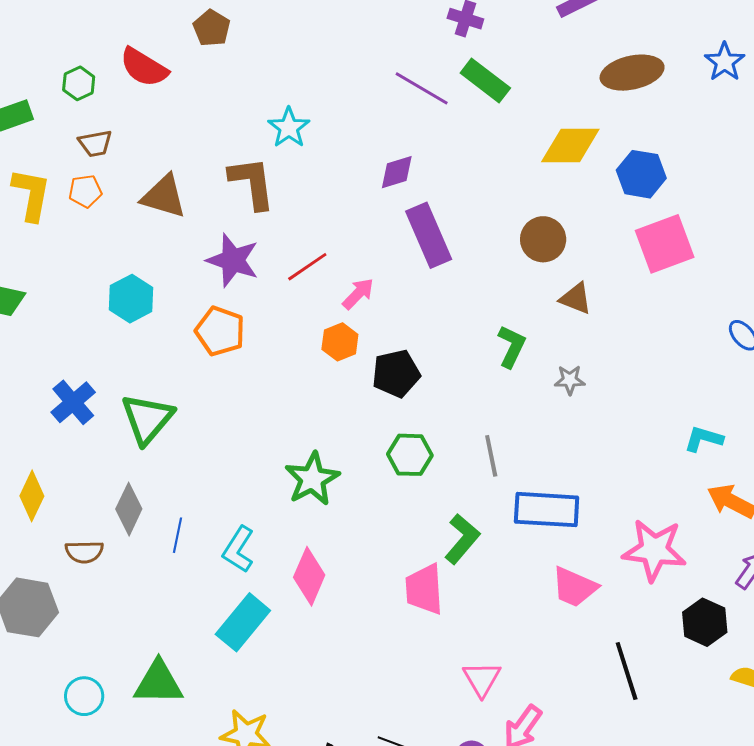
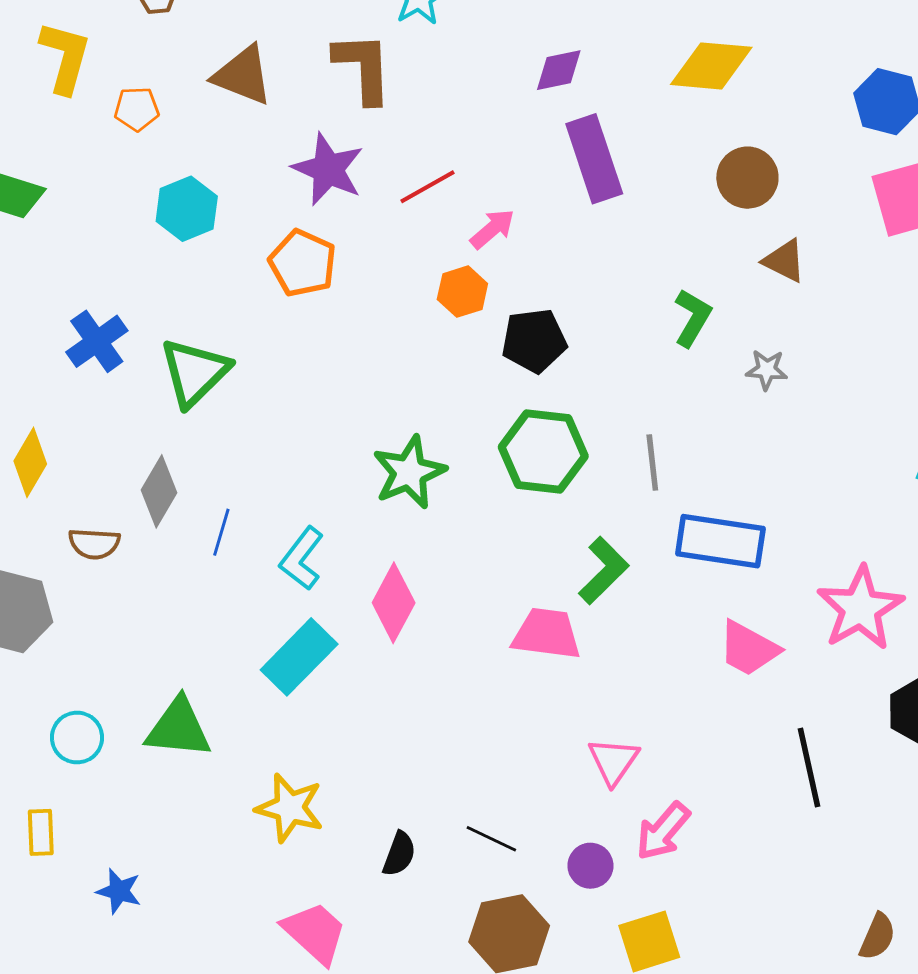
yellow diamond: (570, 145) -> (711, 66), moved
orange pentagon: (85, 191) -> (137, 109), moved
green hexagon: (410, 455) -> (543, 452), size x1.4
pink star: (654, 550) -> (860, 608), turned 30
pink trapezoid: (424, 589) -> (547, 634), turned 96

